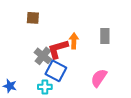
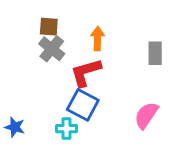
orange arrow: (74, 41) -> (98, 38), moved
gray cross: (43, 56) -> (52, 49), moved

